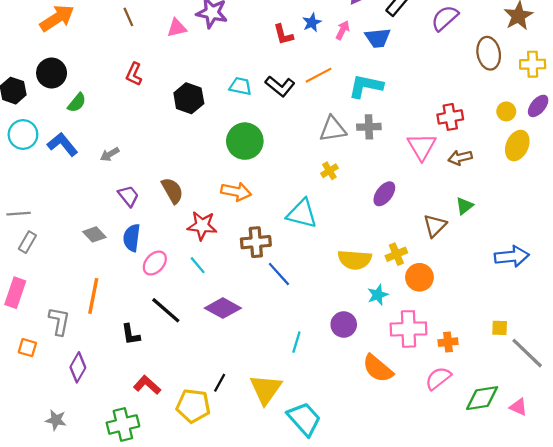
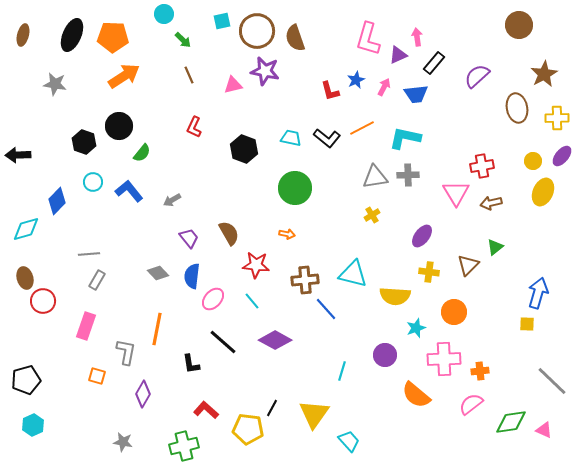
cyan circle: (23, 134) -> (93, 182), size x0.7
orange arrow: (236, 192) -> (287, 234), size x0.6
cyan triangle: (302, 214) -> (353, 274), moved
yellow cross: (396, 254) -> (429, 272), moved, turned 30
blue arrow: (512, 256) -> (538, 293), turned -68
yellow square: (500, 328) -> (527, 324), moved
cyan trapezoid: (304, 419) -> (349, 441), size x0.7

